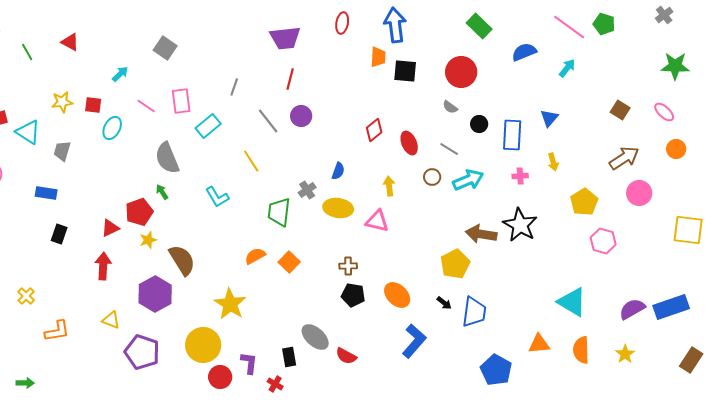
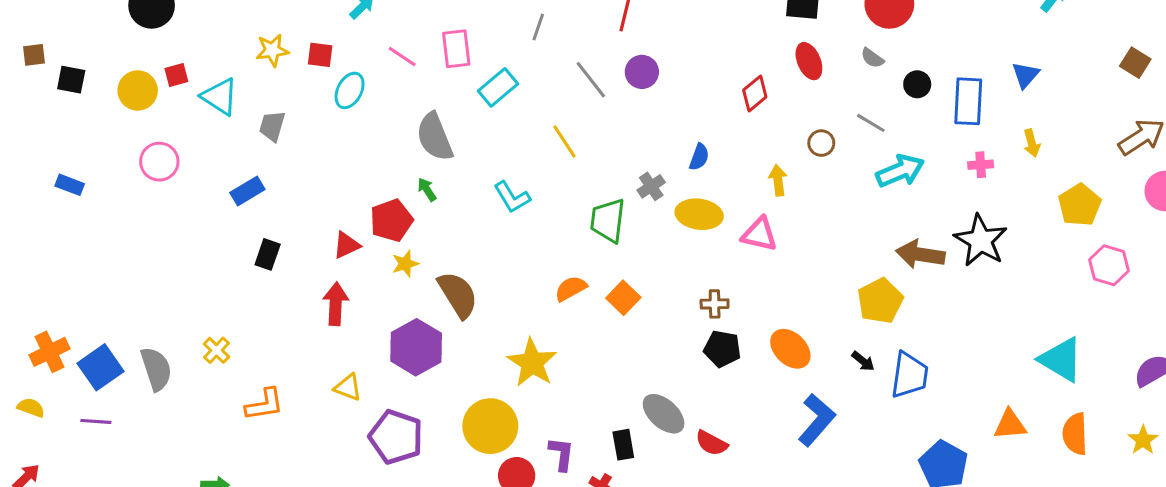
red ellipse: (409, 143) -> (809, 61), moved
brown circle: (432, 177) -> (821, 143), moved
blue rectangle: (46, 193) -> (247, 191), turned -40

